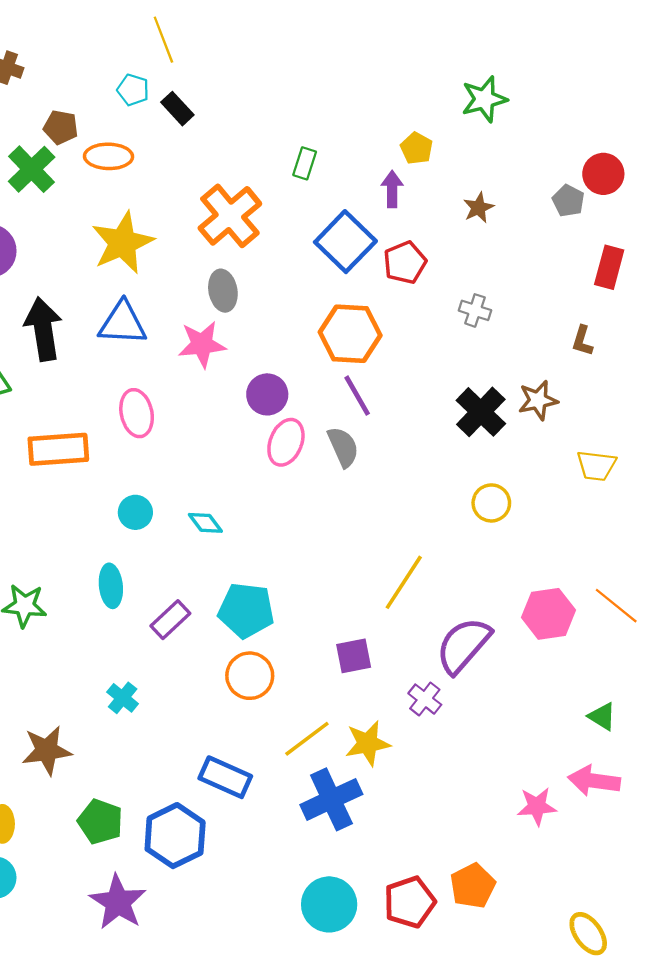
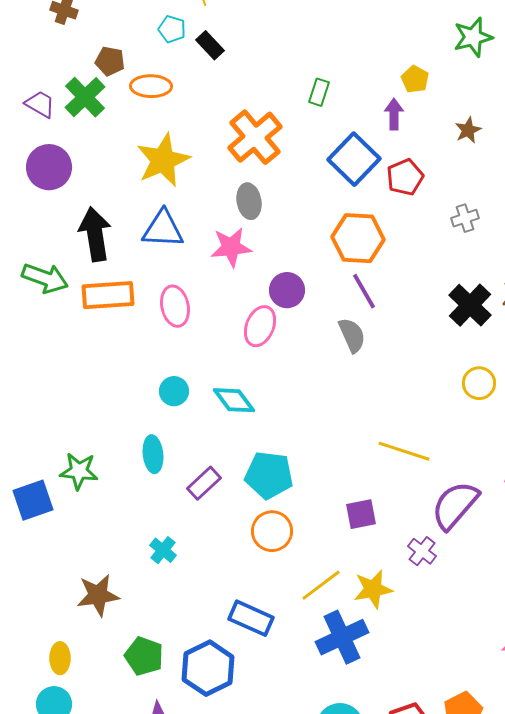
gray cross: (475, 310) -> (465, 218), turned -36
pink ellipse: (286, 442) -> (260, 326), moved
orange rectangle: (58, 449) -> (108, 295), moved
cyan diamond: (205, 523) -> (234, 400), size x1.4
yellow line: (404, 582) -> (404, 451), turned 75

